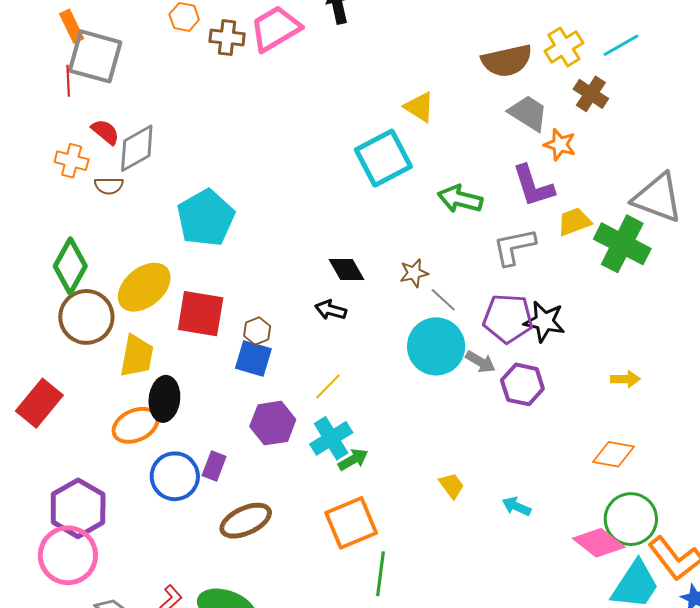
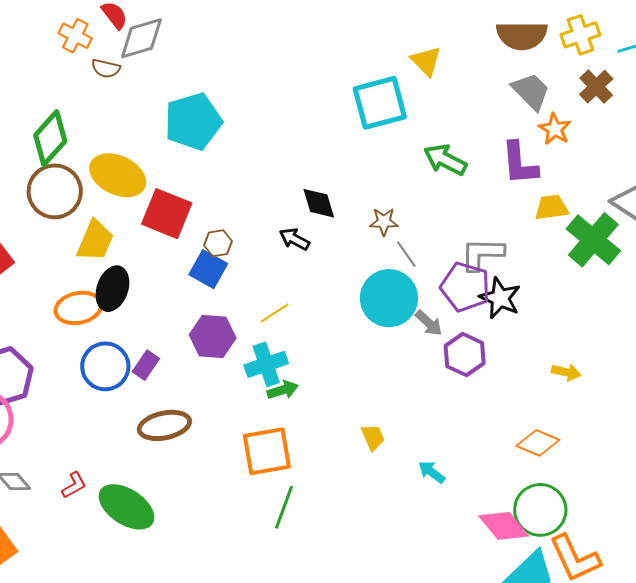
gray L-shape: (514, 247) -> (482, 254), moved
yellow ellipse: (144, 287) -> (118, 175), turned 52

